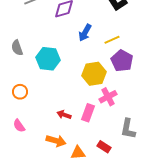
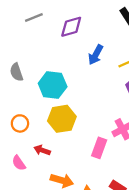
yellow hexagon: (94, 74) -> (62, 119), moved
red arrow: (64, 115) -> (42, 150), moved

